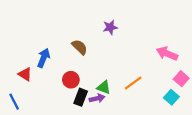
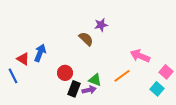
brown semicircle: (80, 47) -> (86, 39), moved
pink arrow: (167, 54) -> (140, 56), moved
red triangle: (25, 74) -> (23, 59), moved
blue line: (14, 102) -> (13, 76), moved

